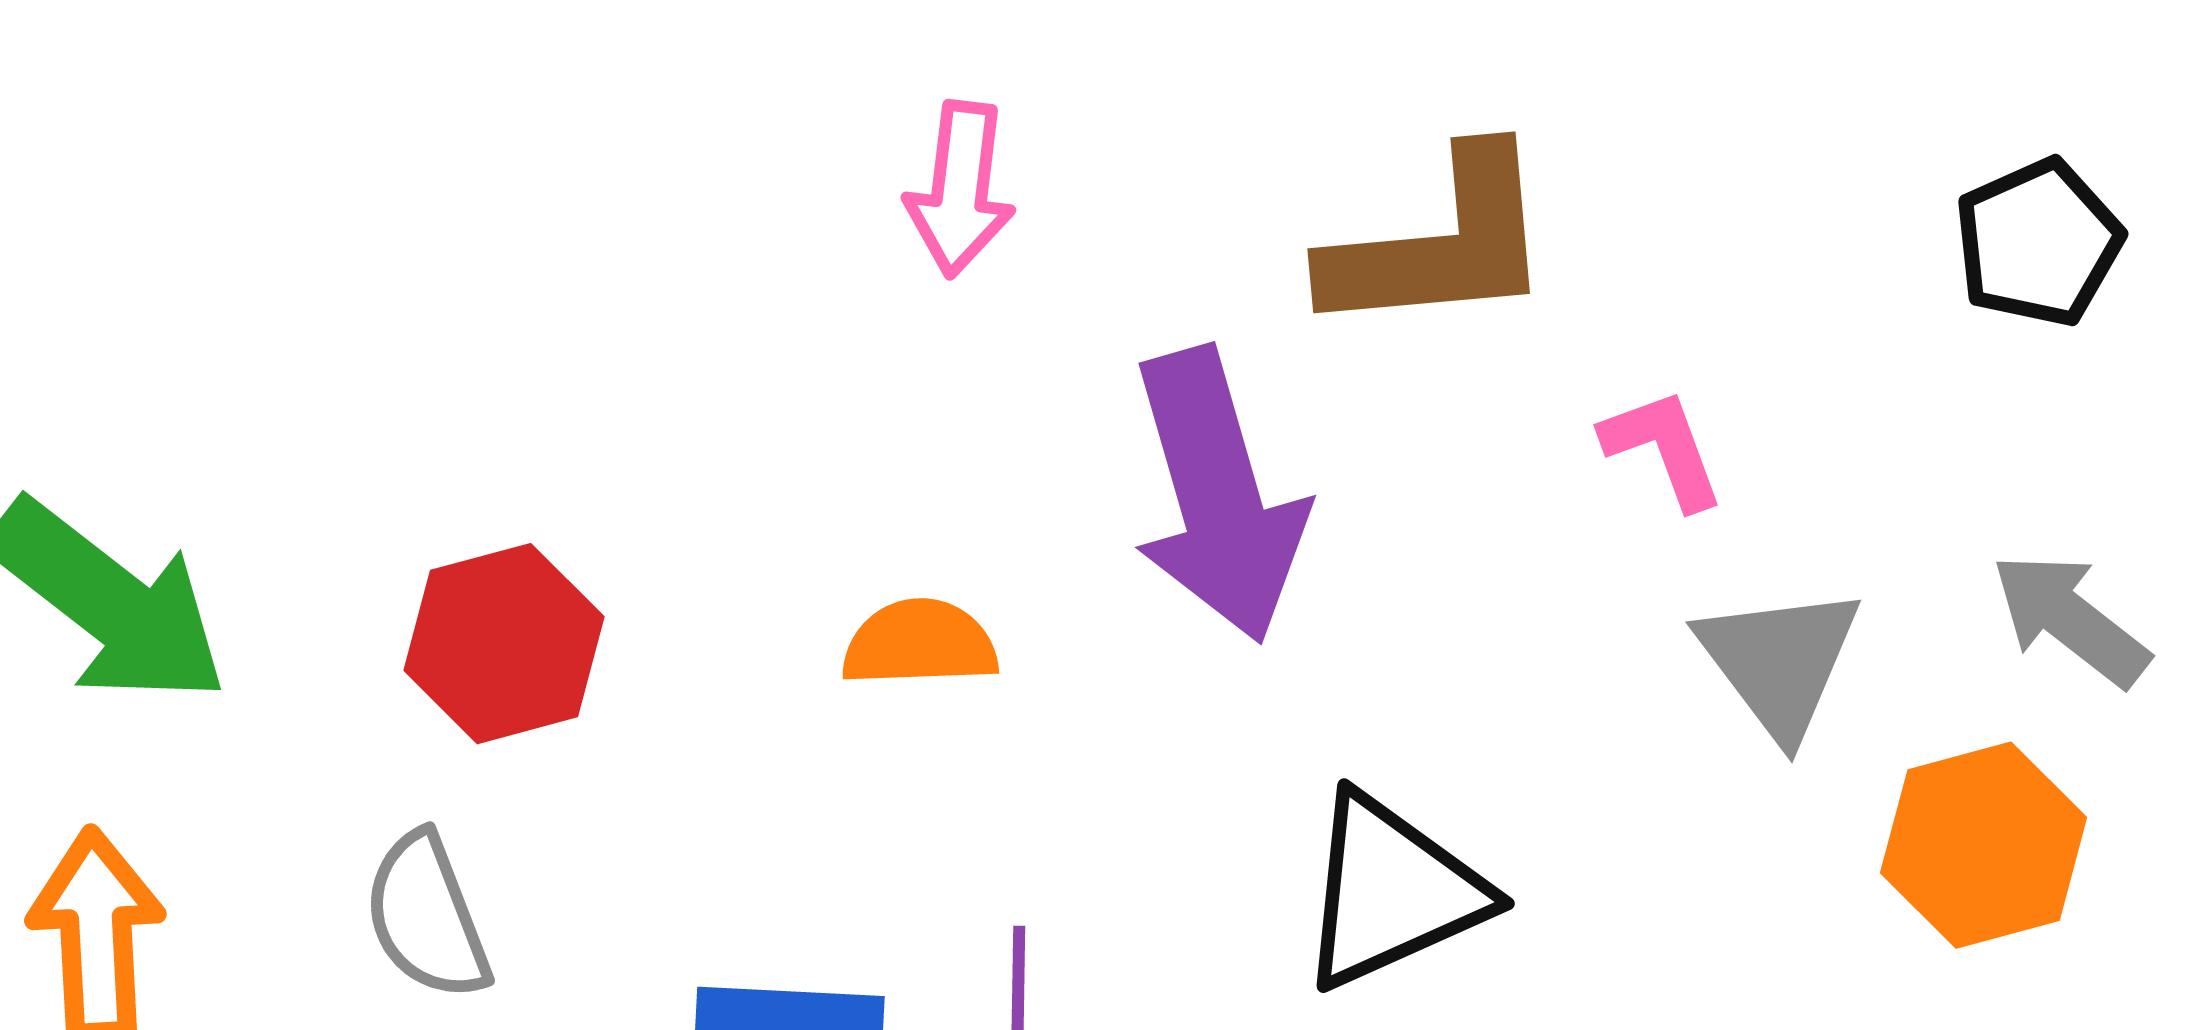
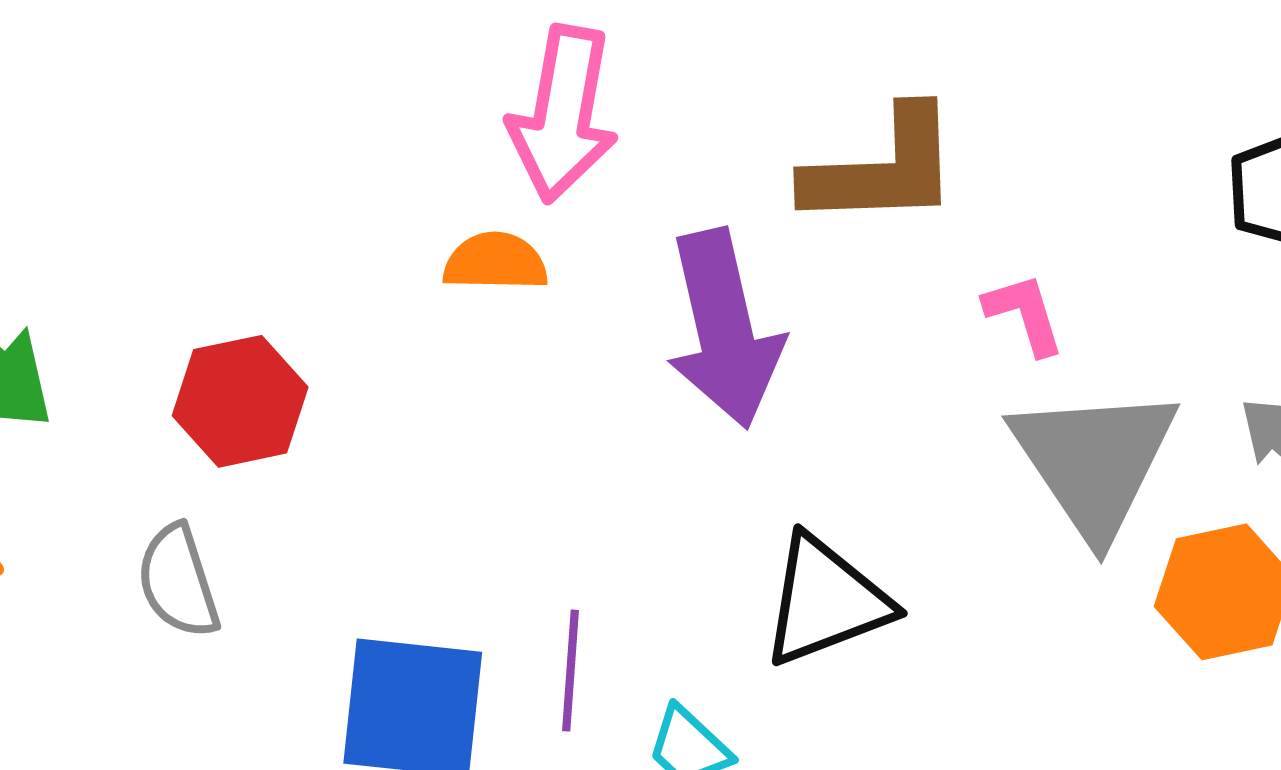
pink arrow: (960, 189) -> (563, 114), size x1.5
orange semicircle: (920, 643) -> (495, 262), moved
gray triangle: (1779, 662) -> (1094, 461), size x1.5

